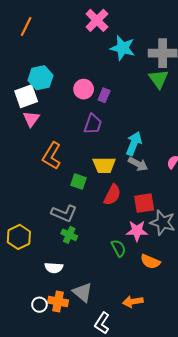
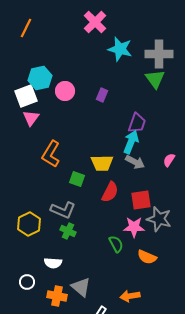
pink circle: (84, 89) -> (65, 91), moved
purple trapezoid: (93, 124) -> (137, 123), moved
yellow hexagon: (19, 237) -> (29, 224), moved
white circle: (39, 305) -> (27, 282), moved

